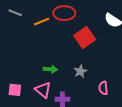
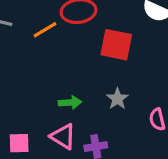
red square: (85, 38) -> (116, 45), turned -35

